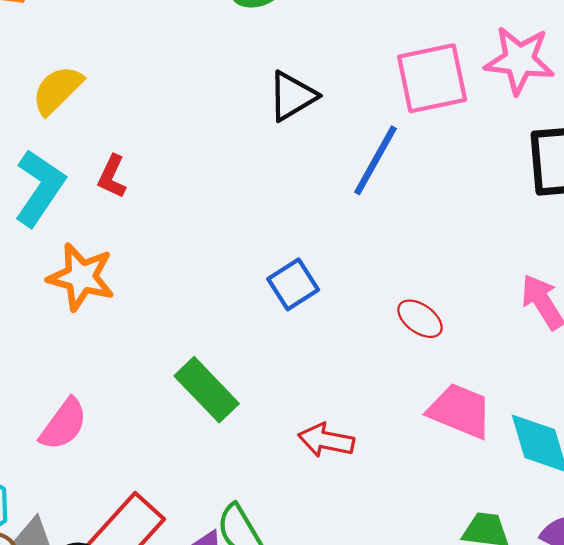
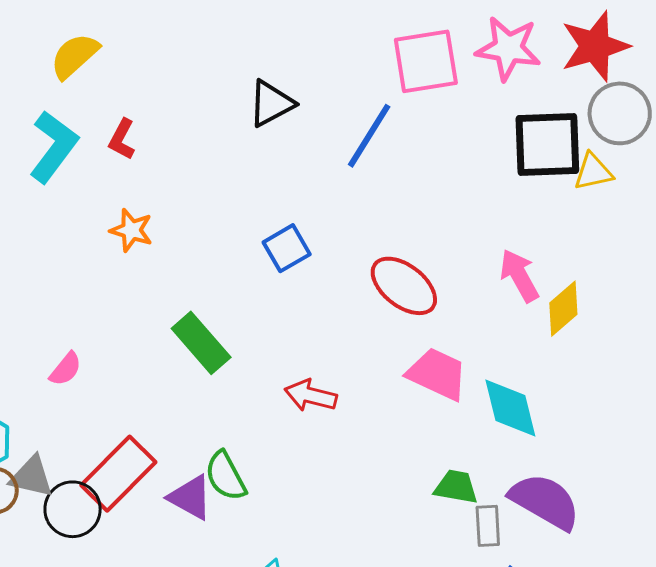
black triangle: (292, 96) -> (271, 103), moved
orange star: (81, 277) -> (131, 230), moved, size x0.7
red ellipse: (420, 319) -> (404, 286), size x1.6
pink semicircle: (64, 424) -> (66, 369), size x0.7

